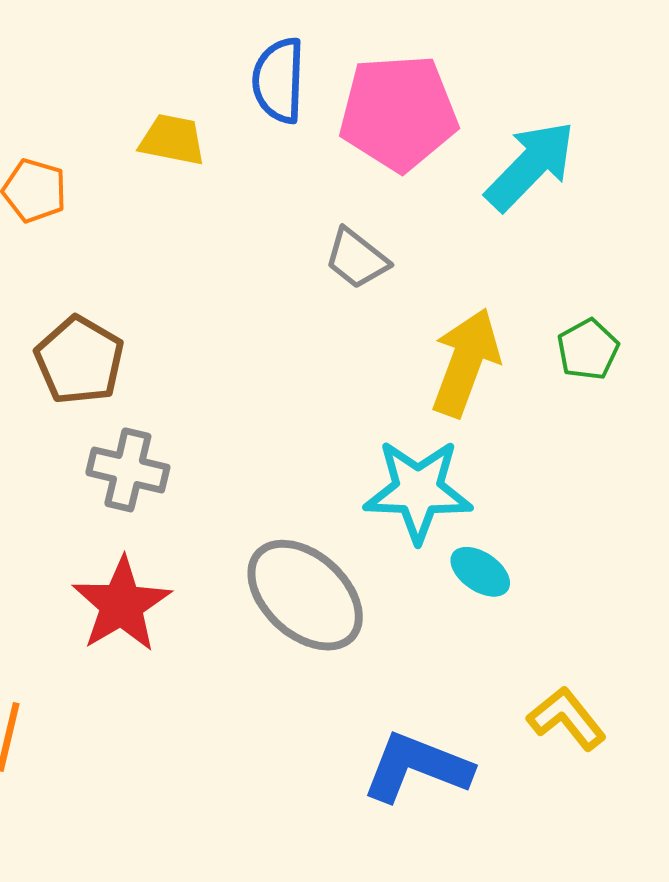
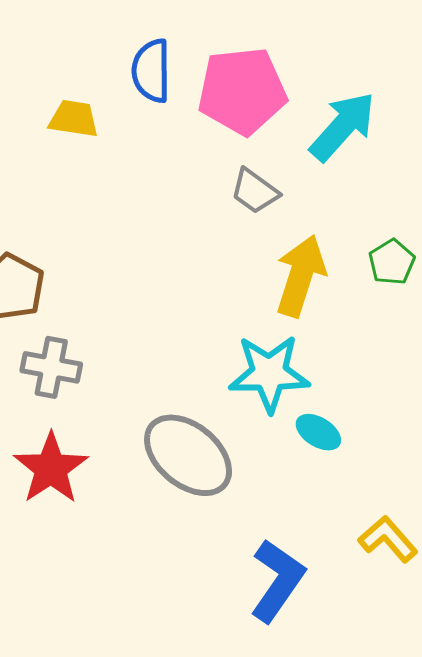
gray trapezoid: (357, 259) -> (255, 191), moved
blue L-shape: (417, 767) -> (277, 581), turned 106

